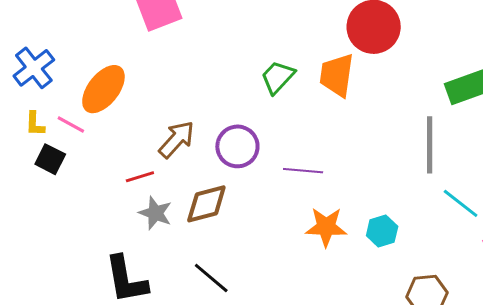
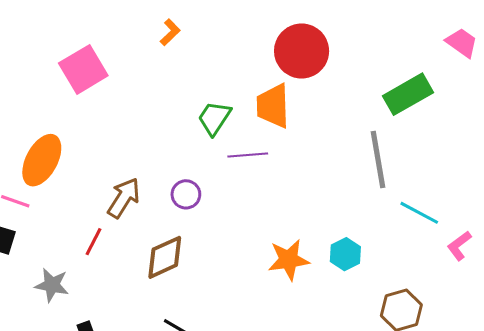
purple circle: (237, 146) -> (186, 194), size x0.7
purple line: (303, 171) -> (248, 155), moved
red line: (140, 177) -> (93, 242), turned -36
gray star: (155, 213) -> (52, 285), moved

